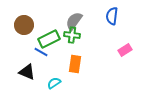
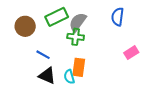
green rectangle: (49, 39) -> (57, 17), moved
black triangle: (27, 72) -> (47, 76), moved
cyan semicircle: (54, 83) -> (69, 77), moved, turned -72

